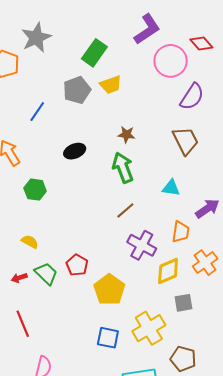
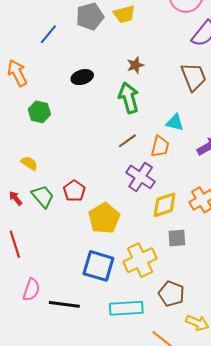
brown star: (126, 134) -> (135, 65), turned -30
orange trapezoid: (181, 232) -> (160, 146), moved
red arrow: (19, 278) -> (15, 198), turned 63
blue square: (108, 338) -> (98, 266), size x1.4

